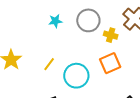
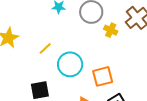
orange square: (110, 63) -> (103, 76), moved

